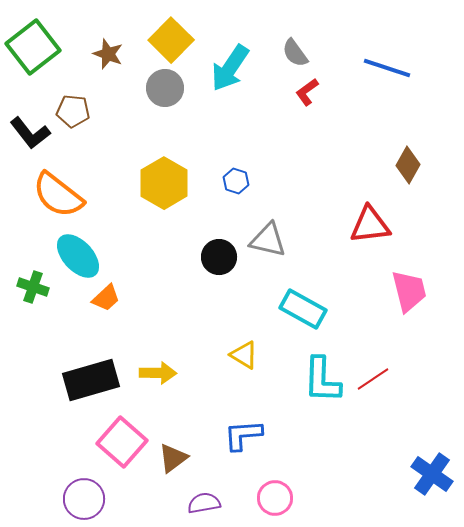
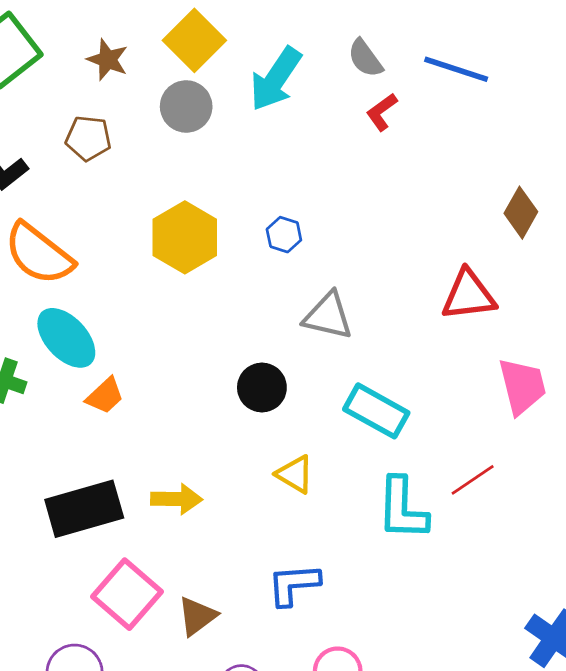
blue line: (387, 68) -> (456, 69), moved
brown pentagon: (73, 111) -> (88, 138), moved
black circle: (219, 257) -> (262, 388), moved
red line: (373, 379) -> (473, 480), moved

